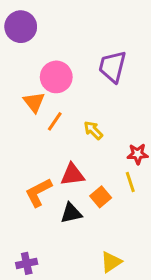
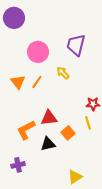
orange triangle: (34, 102) -> (18, 82), moved
yellow arrow: (93, 130) -> (63, 73), moved
purple cross: (27, 263) -> (18, 165), moved

